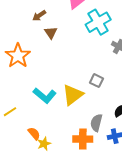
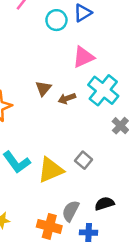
brown arrow: (39, 16) -> (67, 98), moved
cyan cross: (98, 22) -> (103, 90), turned -35

